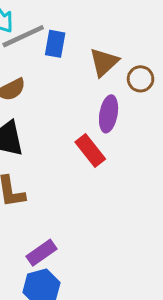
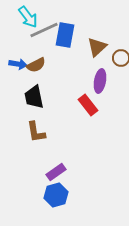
blue rectangle: (55, 44) -> (65, 35), size x1.4

